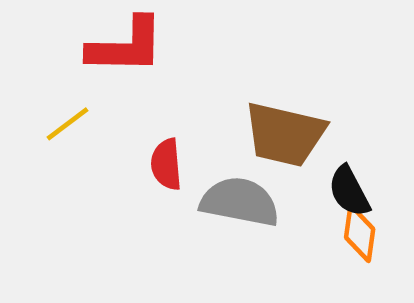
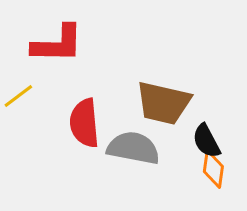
red semicircle: (166, 164) -> (84, 123), size x1.4

